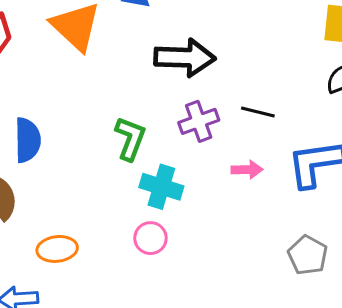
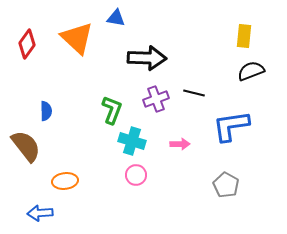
blue semicircle: (28, 140) -> (46, 111), size x0.7
pink arrow: (247, 170) -> (180, 144), moved
pink circle: (150, 238) -> (136, 175), moved

